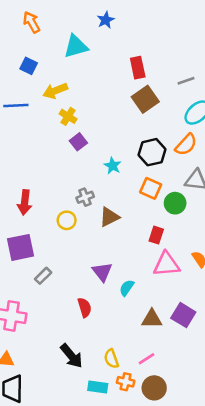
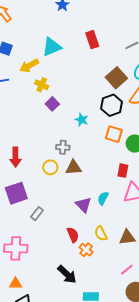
cyan triangle: (76, 46) -> (52, 47), moved
brown square: (145, 99) -> (116, 78), moved
gray cross: (85, 197) -> (63, 147), turned 32
brown triangle: (109, 217) -> (73, 167), moved, turned 30
cyan semicircle: (127, 288) -> (103, 198), moved
yellow semicircle: (111, 359) -> (101, 234), moved
orange cross: (126, 382) -> (86, 250), moved, turned 32

